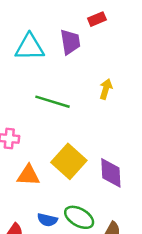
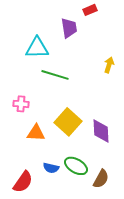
cyan triangle: (30, 47) -> (37, 48), moved
yellow arrow: (106, 89) -> (109, 65), moved

